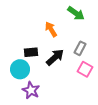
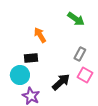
orange arrow: (51, 29) -> (40, 35), moved
black arrow: (55, 57) -> (61, 82), moved

